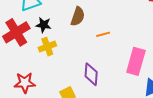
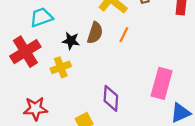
black star: (44, 25) -> (71, 41), moved
orange line: (103, 34) -> (124, 35), moved, turned -48

